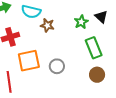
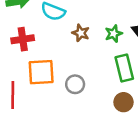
brown star: (47, 25) -> (81, 33), moved

